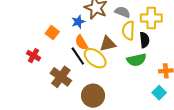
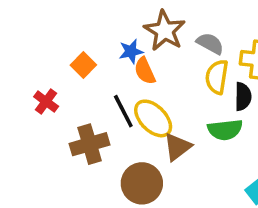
orange semicircle: (81, 43) -> (145, 71), moved
brown triangle: (108, 44) -> (177, 147), moved, turned -30
brown cross: (61, 77) -> (90, 144), turned 30

